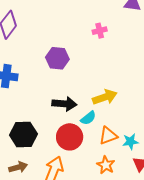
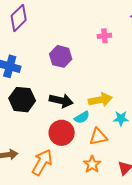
black hexagon: (23, 135) -> (22, 100), moved
cyan star: (130, 142) -> (121, 118), moved

